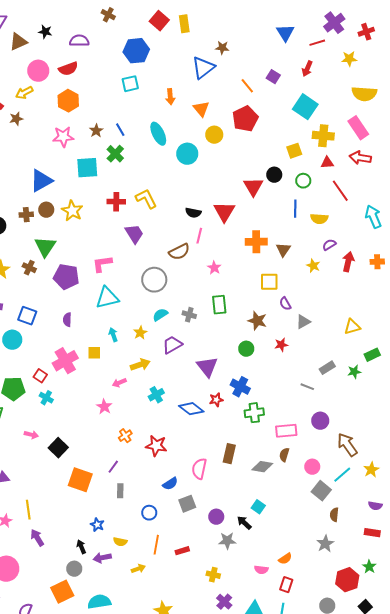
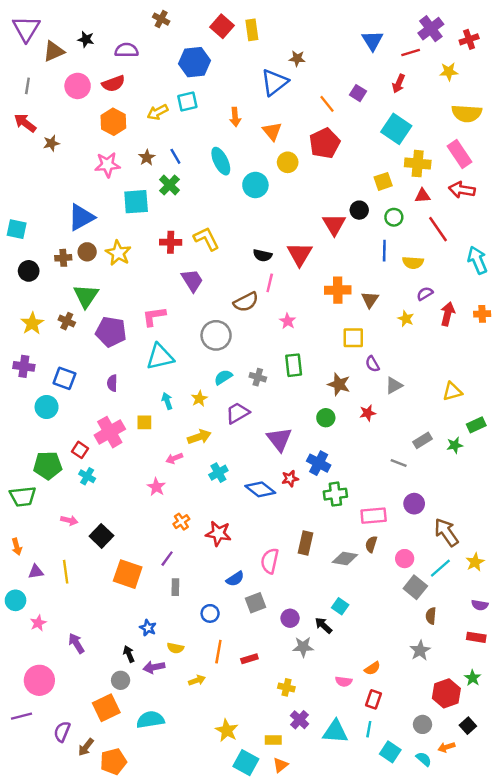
yellow arrow: (24, 93) -> (158, 112), moved
yellow line: (28, 510) -> (66, 572), moved

